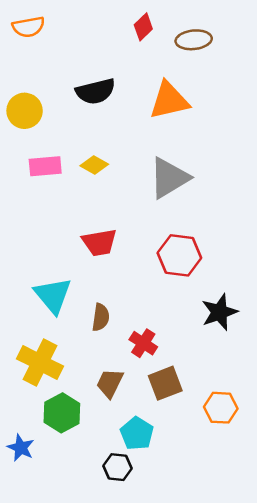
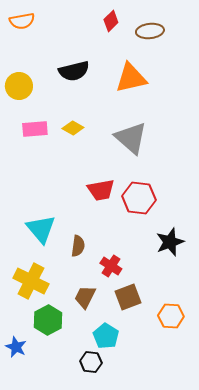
gray triangle: (169, 178) -> (131, 138), turned -48
red trapezoid: (99, 242) -> (101, 190), moved

